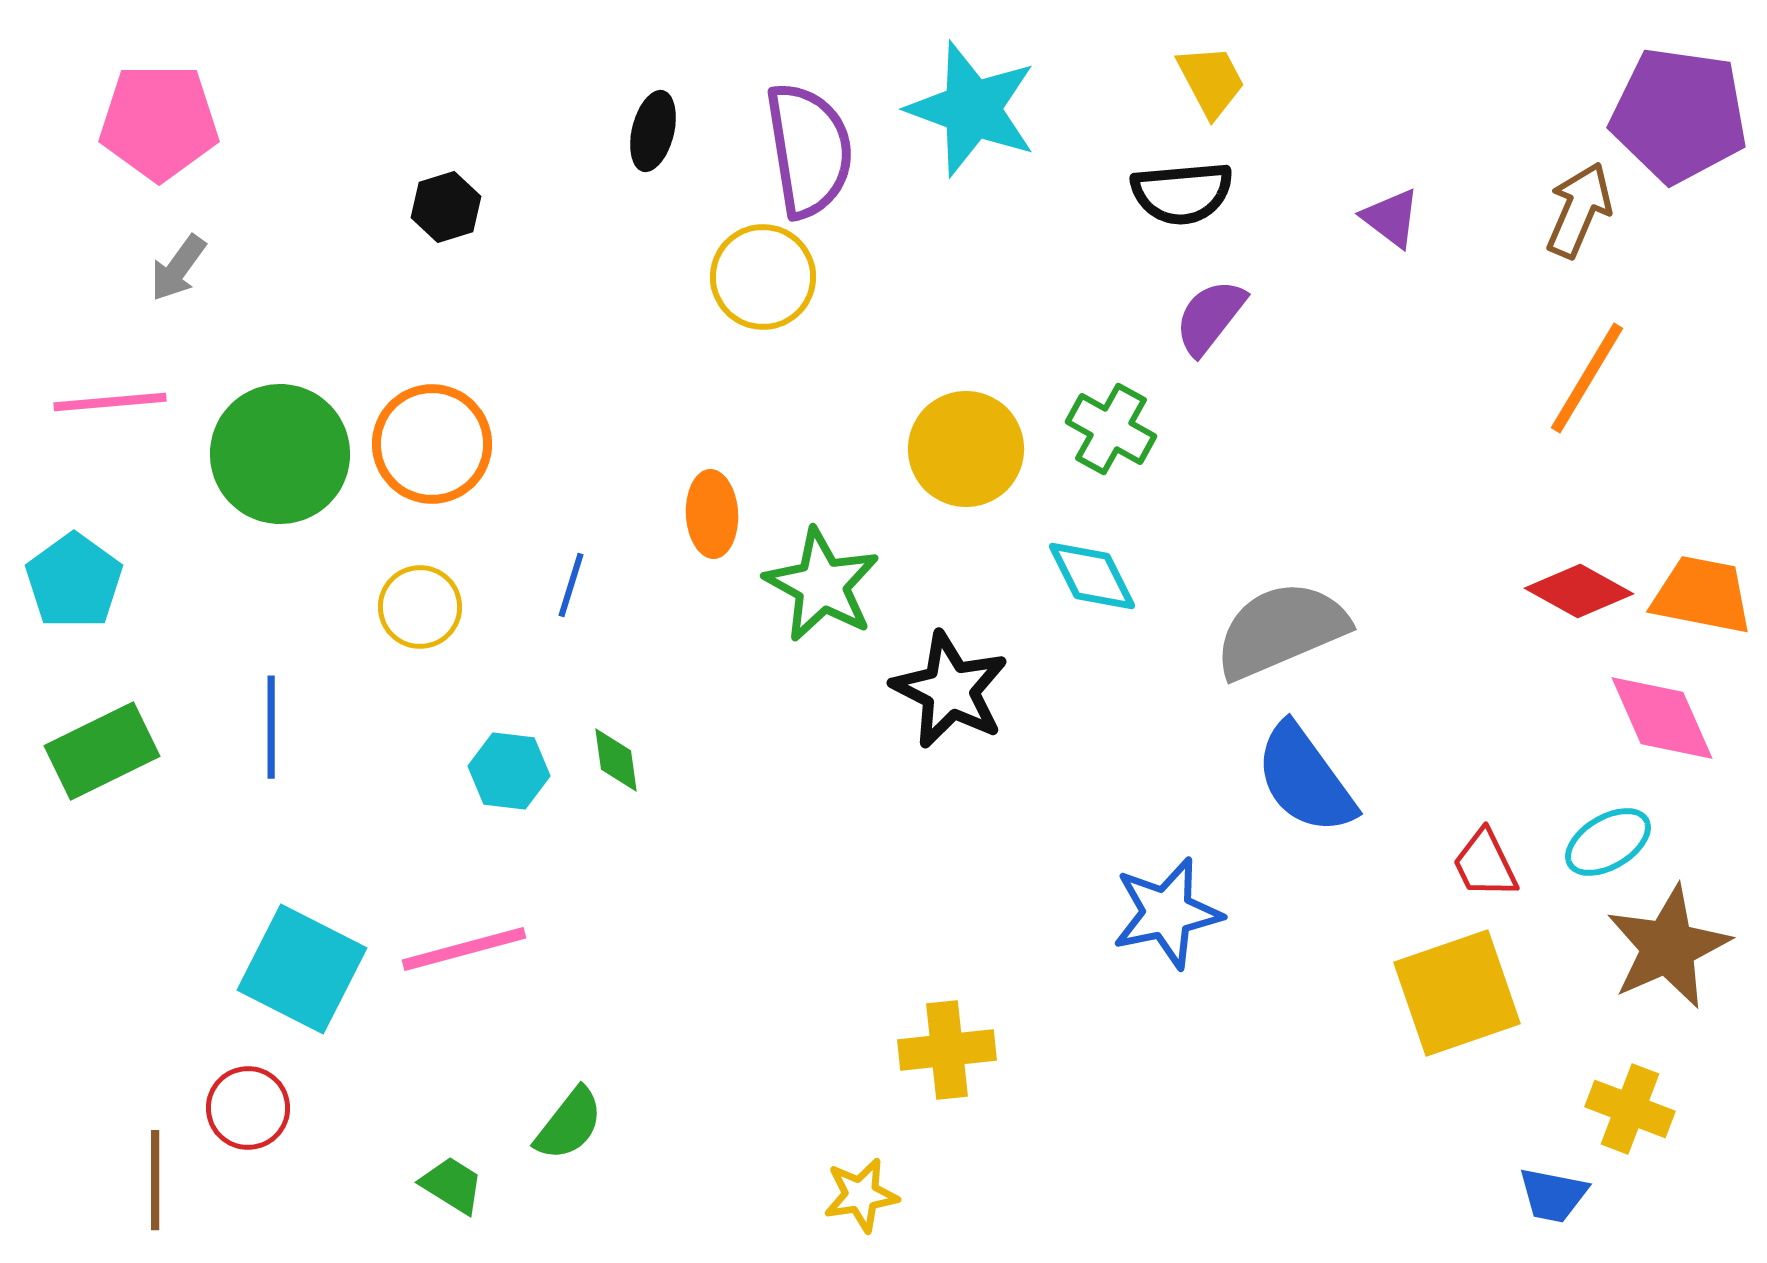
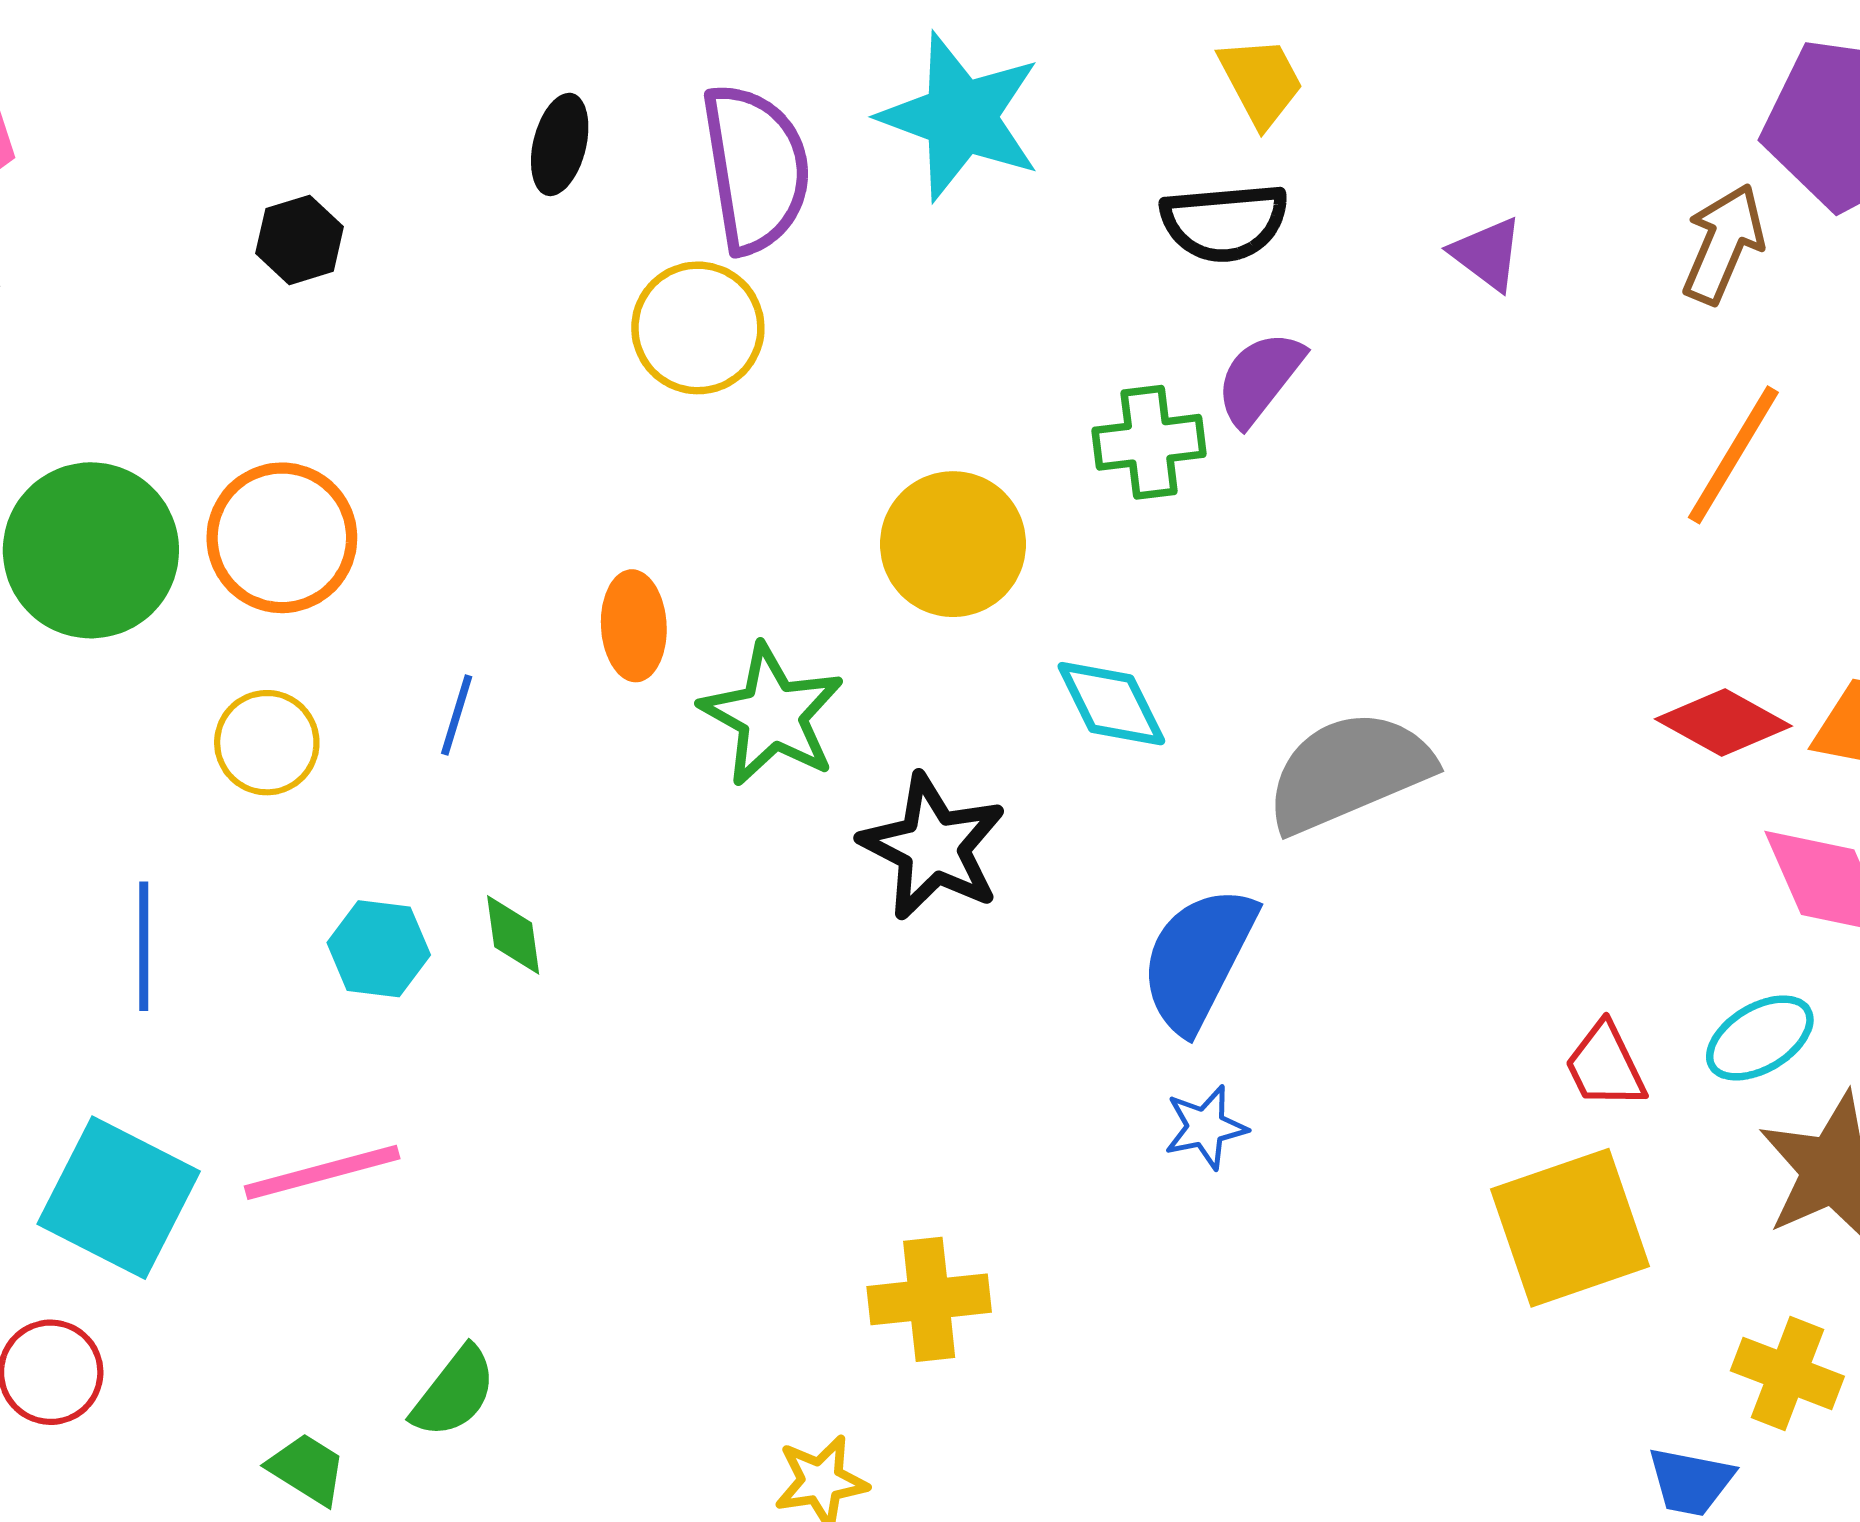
green cross: (1111, 429) -> (1149, 442), moved, turned -36
blue line: (271, 727) -> (144, 946), moved
blue semicircle: (1305, 779) -> (1198, 959), moved, turned 63
blue star: (1167, 913) -> (1206, 1127), size x0.6

